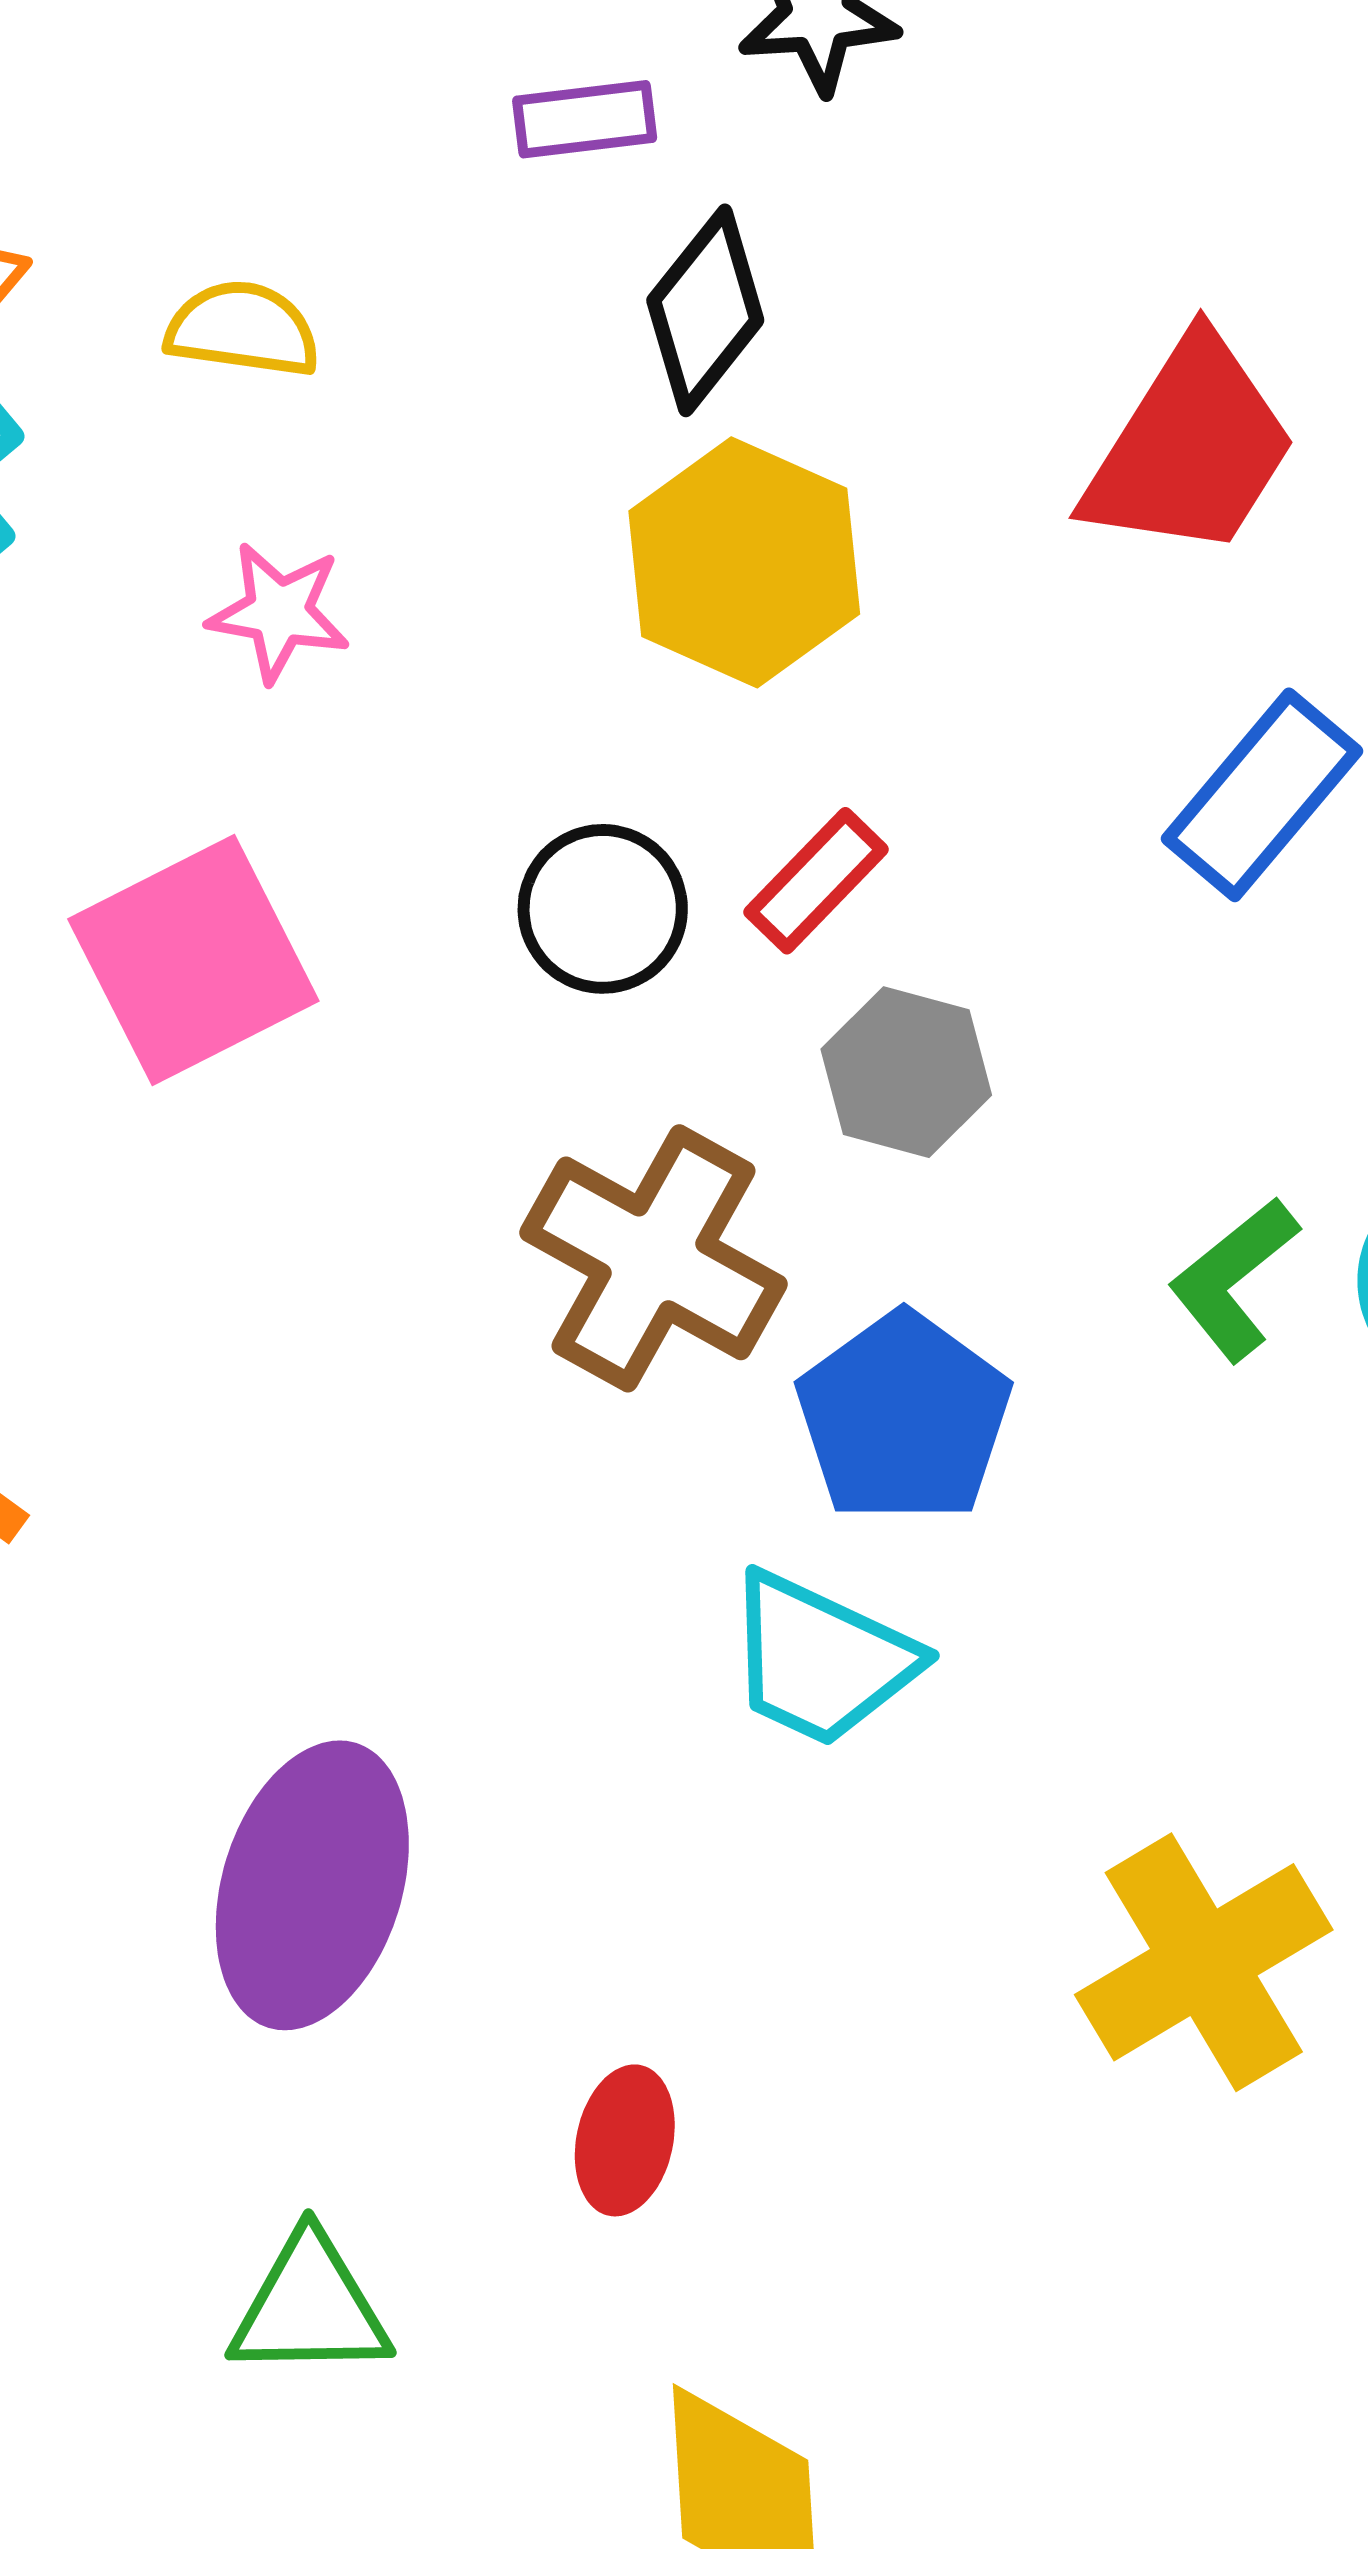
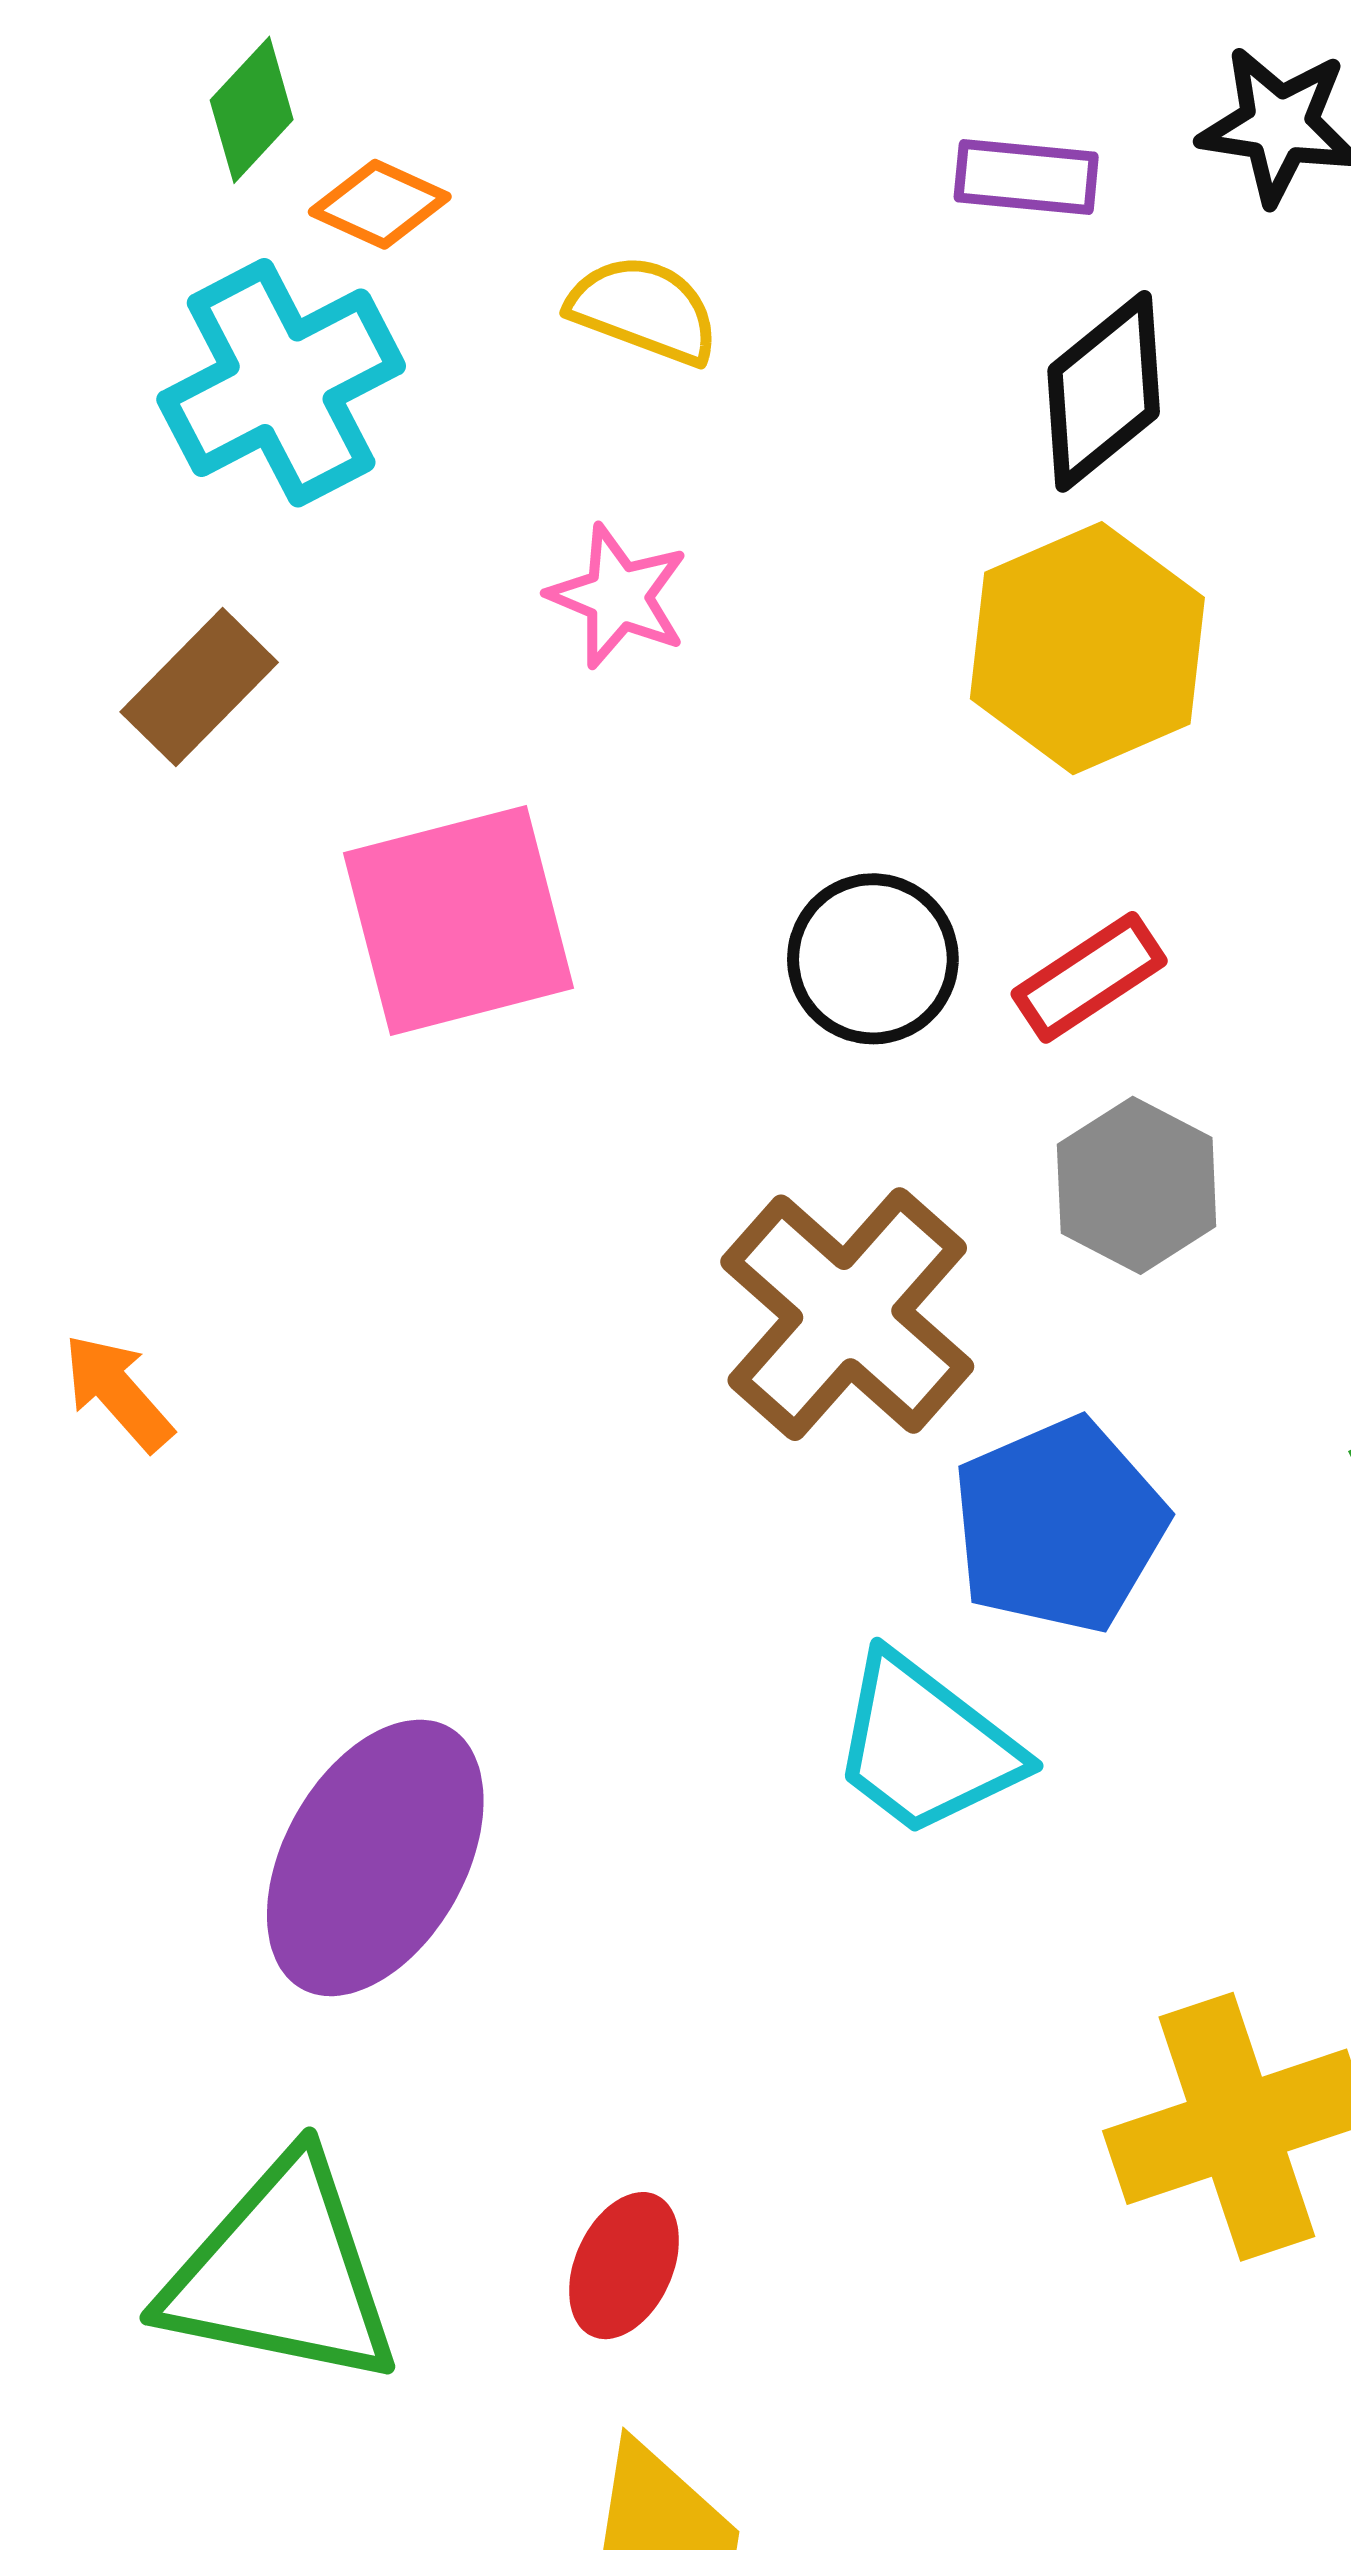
red ellipse: (625, 2140) -> (624, 2266), moved
green triangle: (310, 2307) -> (281, 2273), size x1.5

